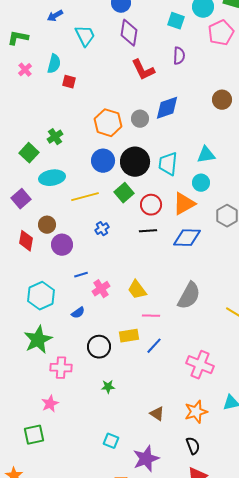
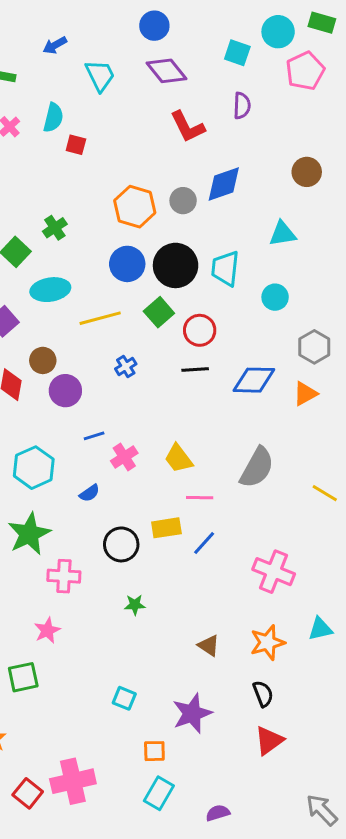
purple diamond: (129, 33) -> (166, 71), turned -48
cyan triangle: (206, 155) -> (283, 234), moved
orange triangle: (184, 204) -> (305, 394), moved, size x0.7
cyan square: (111, 441) -> (124, 698), moved

